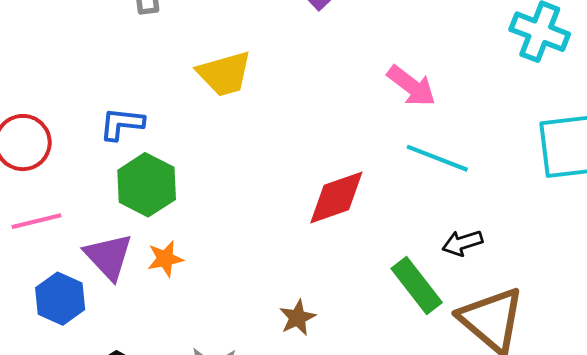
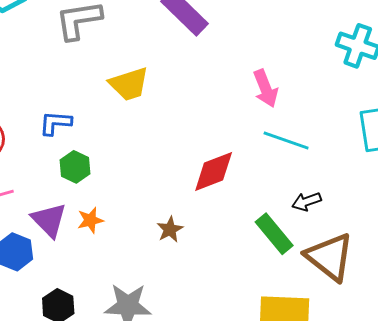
pink arrow: (411, 86) -> (266, 88), turned 33
green hexagon: (147, 185) -> (75, 167), size x0.7
brown star: (297, 318) -> (170, 229), moved

